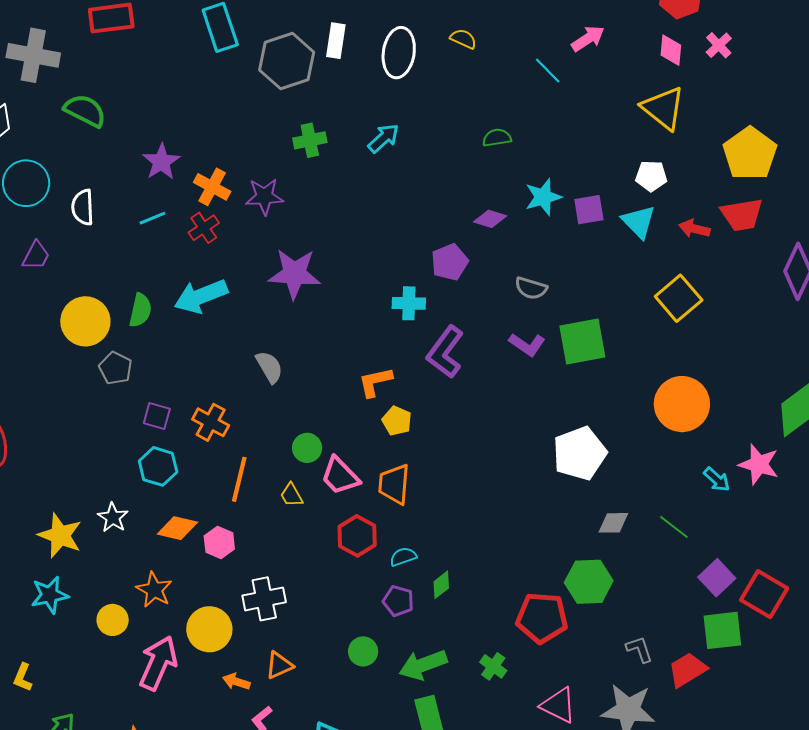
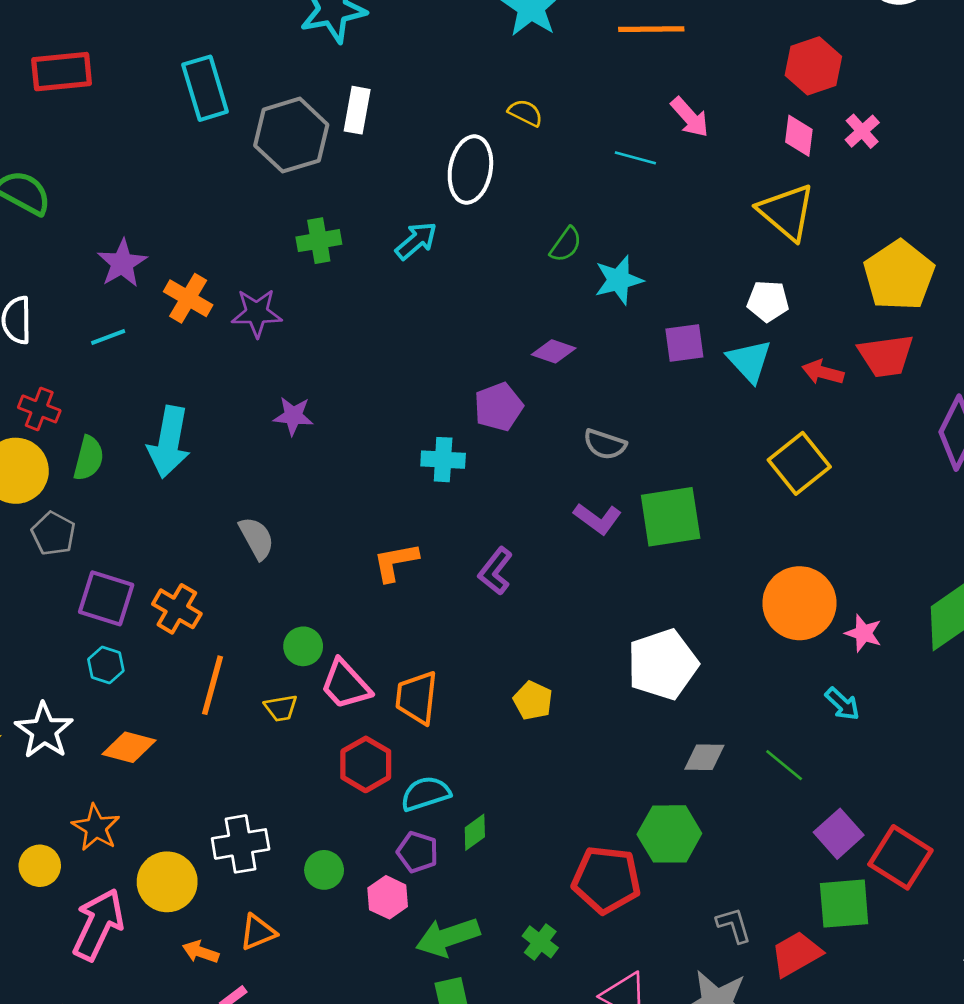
pink arrow: (588, 38) -> (690, 117), turned 80
white ellipse: (399, 53) -> (470, 169), moved
cyan line: (548, 71) -> (635, 158), turned -32
green semicircle: (497, 138) -> (566, 245), turned 132
cyan star: (543, 197) -> (619, 280), moved
red cross: (204, 228) -> (39, 409), moved, turned -36
purple star: (294, 274) -> (293, 416), size x0.6
cyan arrow: (201, 296) -> (169, 442), turned -60
purple L-shape: (445, 352) -> (495, 571), moved, size x0.7
purple square: (157, 416) -> (106, 598), size x1.5
yellow pentagon: (397, 421) -> (533, 701), moved
pink star: (759, 464) -> (863, 633), moved, size x0.7
cyan hexagon: (158, 466) -> (106, 665), size x0.7
yellow trapezoid: (292, 495) -> (281, 708), turned -72
white star: (113, 518) -> (44, 731), size x1.4
pink hexagon: (219, 542) -> (388, 897), moved
cyan semicircle: (403, 557) -> (426, 794), size x1.4
green circle: (363, 651) -> (324, 870), moved

